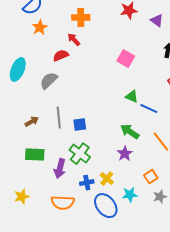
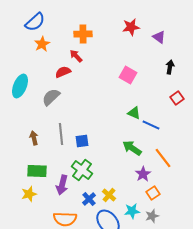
brown arrow: (32, 122) -> (34, 138), turned -72
purple star: (125, 154) -> (143, 174), moved
blue cross: (87, 183) -> (89, 199), turned -32
yellow star: (22, 197) -> (29, 194), moved
gray star: (160, 197) -> (152, 216), moved

